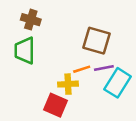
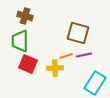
cyan rectangle: (118, 83) -> (95, 83), moved
red square: (56, 105) -> (28, 64), moved

